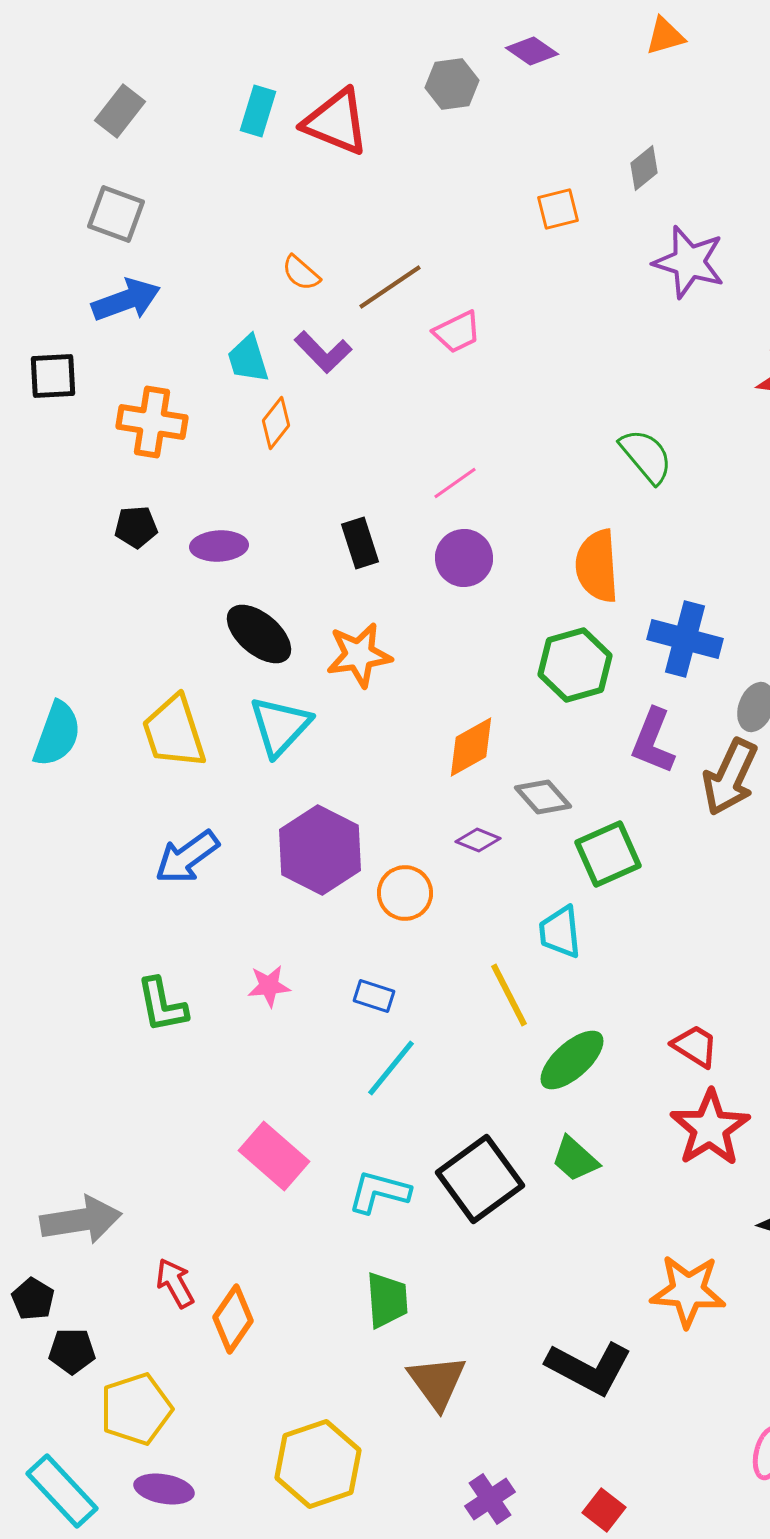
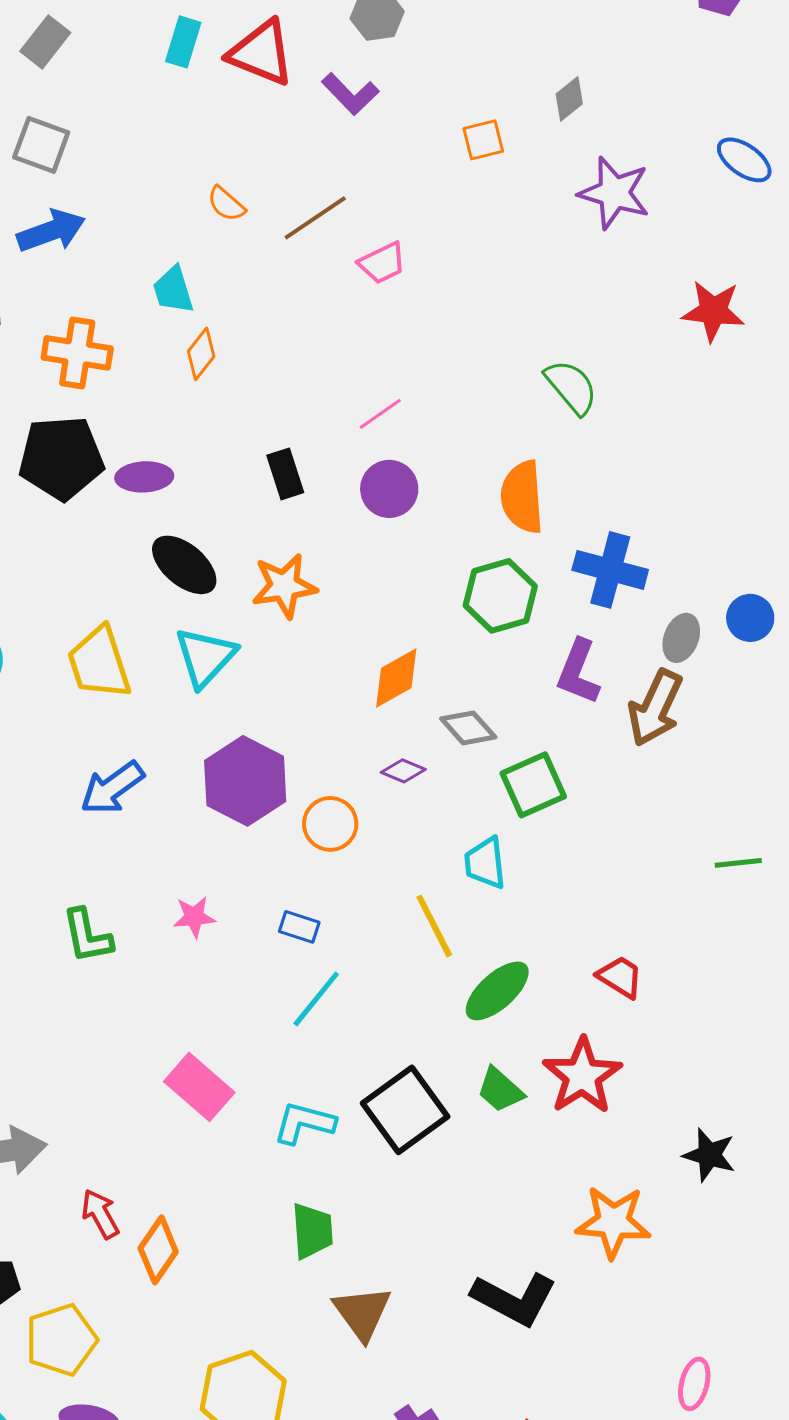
purple L-shape: (323, 352) -> (350, 94), moved
black pentagon: (136, 527) -> (61, 458), size x2.0
red star: (710, 1128) -> (582, 1076), moved

